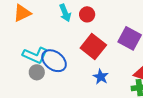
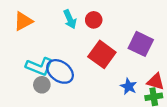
blue star: (101, 77) -> (129, 86), moved

